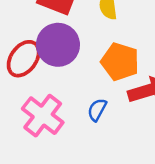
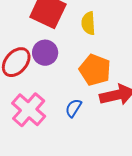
purple circle: (58, 45) -> (45, 53), size x0.7

